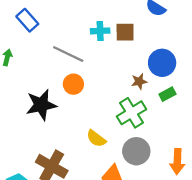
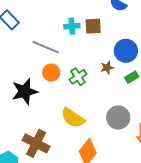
green cross: (131, 113) -> (78, 77), moved, size x0.7
yellow semicircle: (96, 139) -> (73, 118), size x1.4
gray circle: (136, 151) -> (118, 118), moved

